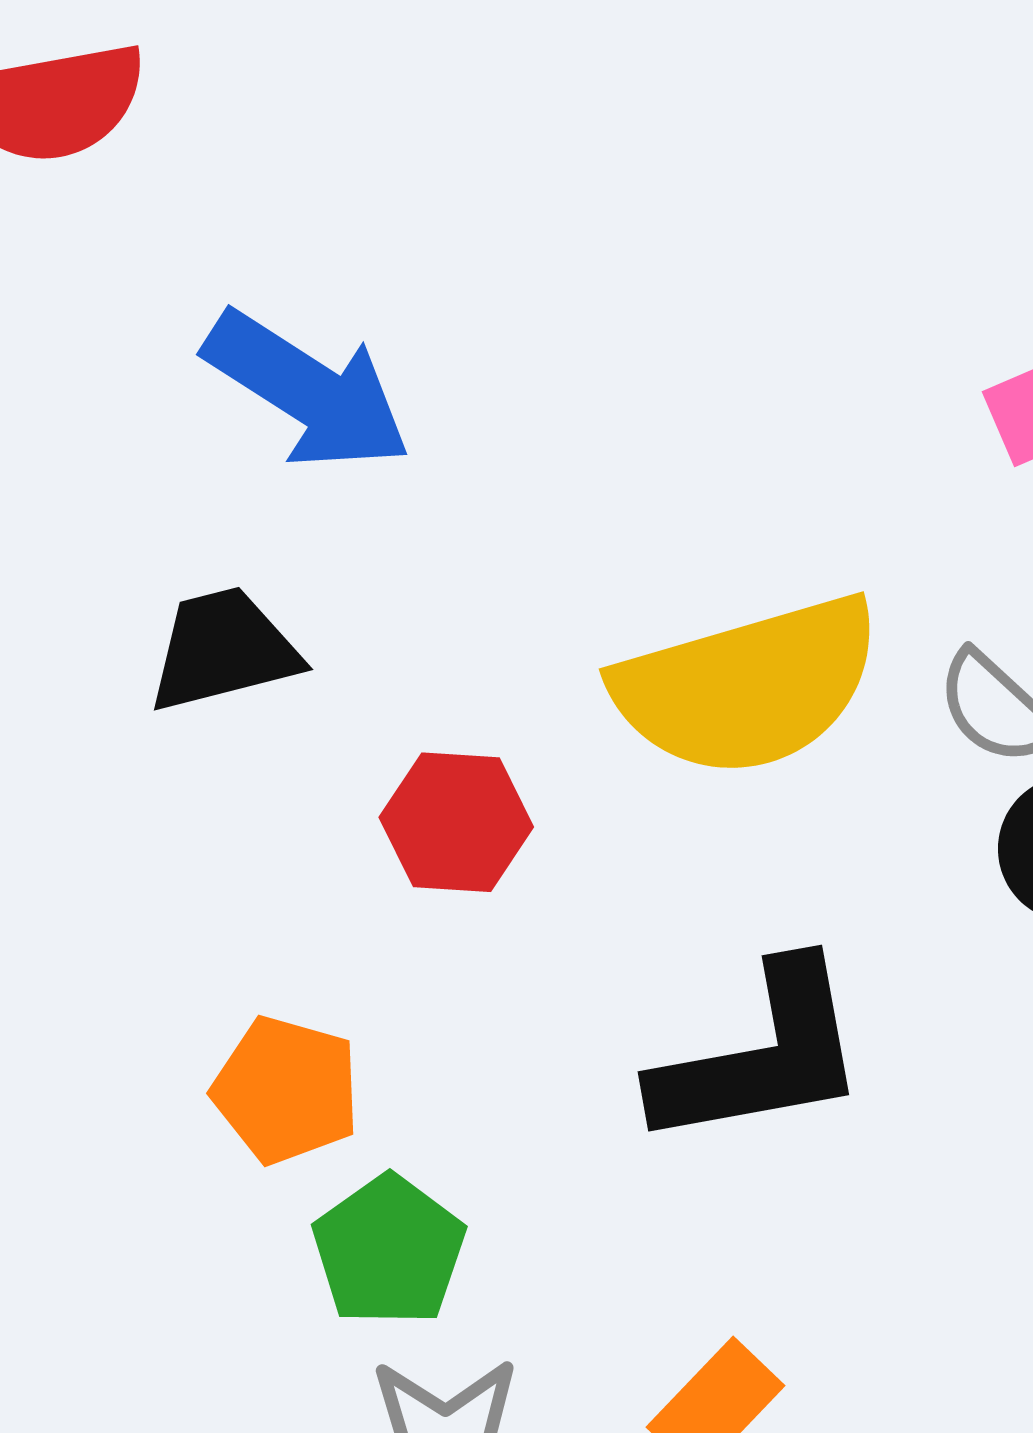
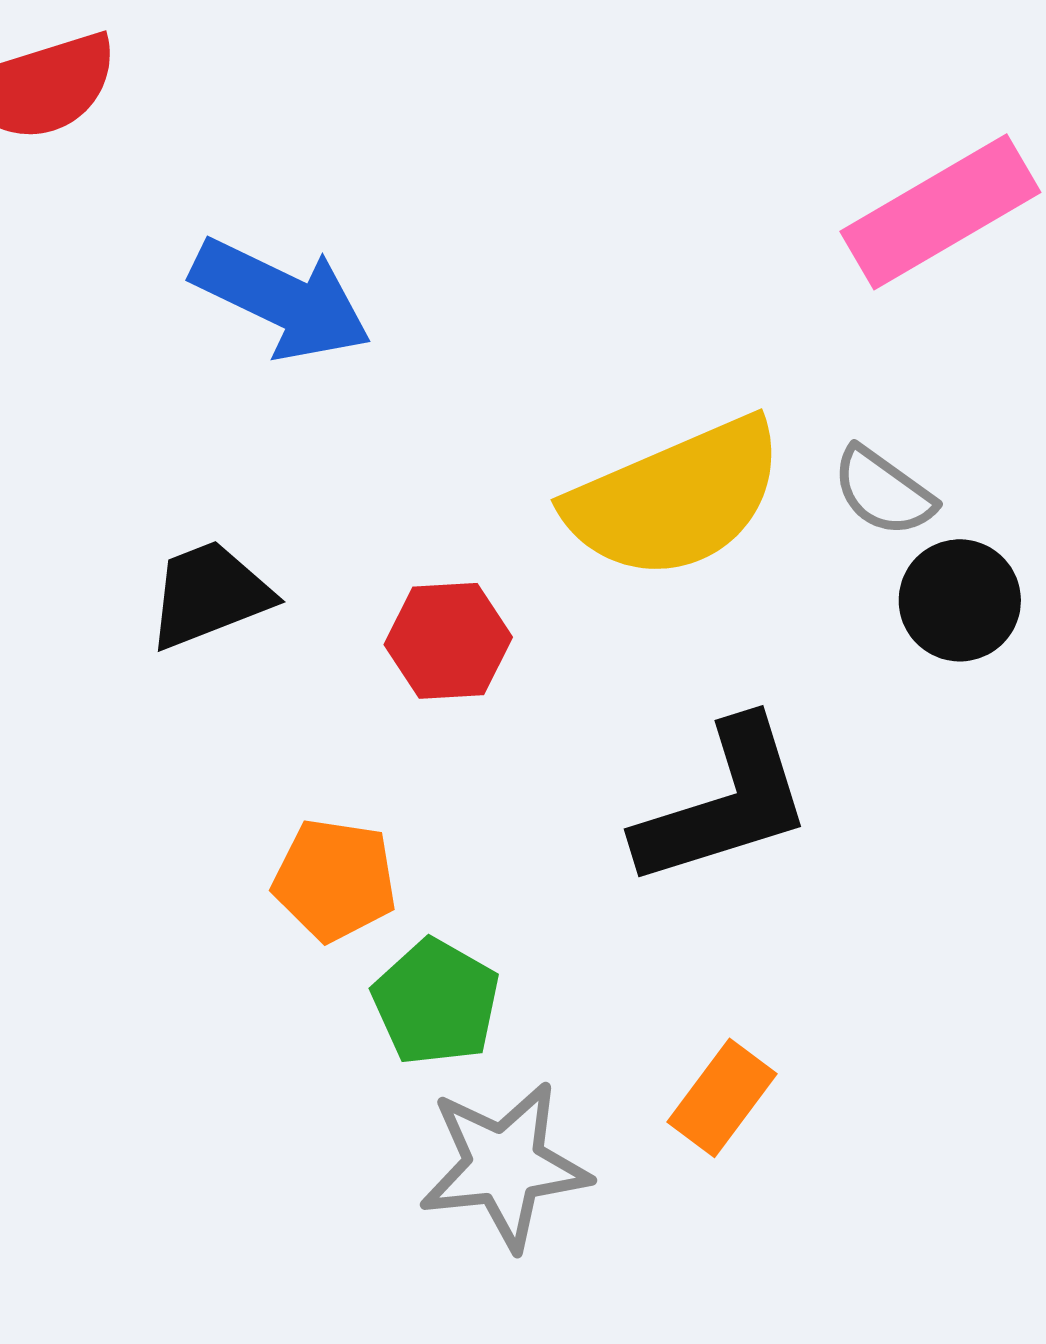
black trapezoid: (223, 650) -> (209, 595), moved

